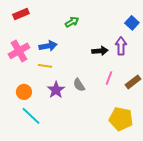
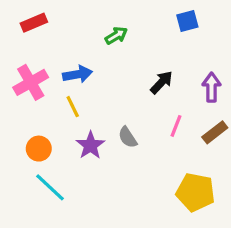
blue square: (132, 23) -> (187, 21), moved, turned 32
purple arrow: (121, 46) -> (212, 87), moved
black arrow: (100, 51) -> (161, 82), turned -42
yellow line: (45, 66) -> (73, 107), turned 56

